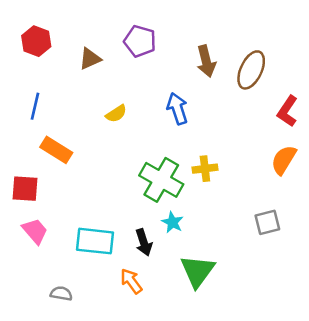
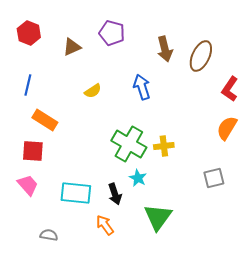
yellow cross: (205, 169) -> (164, 146), moved
red square: (25, 189) -> (33, 151), moved

